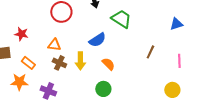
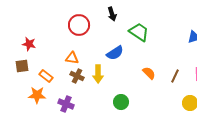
red star: (21, 34) -> (29, 44), moved
brown line: (150, 52) -> (175, 76), moved
orange semicircle: (108, 64) -> (149, 73), moved

